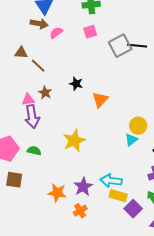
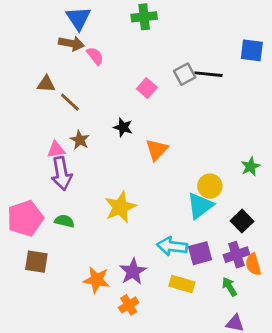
pink square: (90, 32) -> (147, 88), moved, turned -32
pink semicircle: (56, 33) -> (95, 56), turned 88
gray square: (120, 46) -> (185, 74), size x0.7
cyan triangle: (131, 140) -> (200, 206), size x1.5
cyan arrow: (111, 181) -> (172, 246), moved
purple square: (133, 209) -> (200, 253), moved, turned 30

